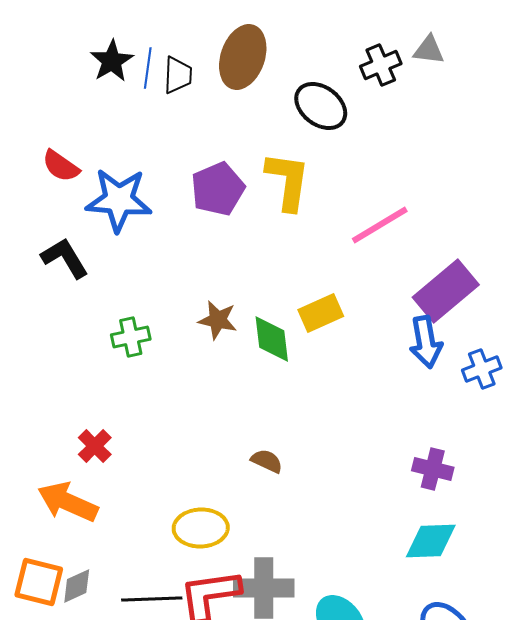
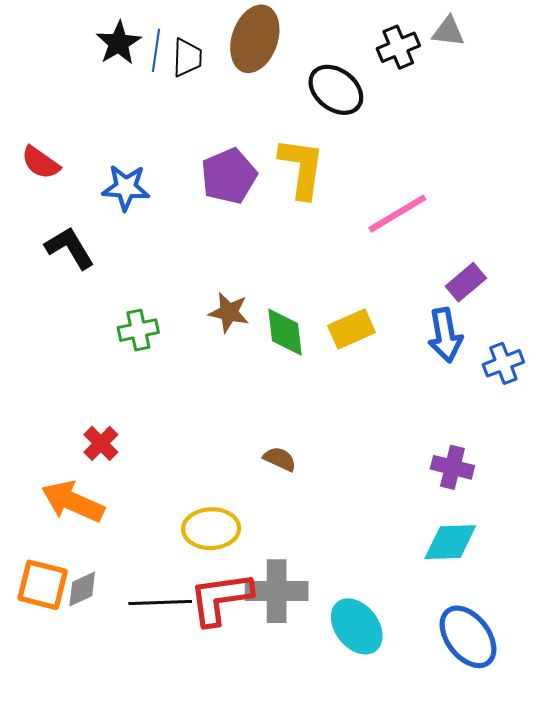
red semicircle: (61, 166) -> (41, 163), moved
blue star: (119, 200) -> (126, 188), size x0.7
purple rectangle: (446, 291) -> (466, 282), size x0.6
yellow rectangle: (321, 313) -> (352, 329), moved

